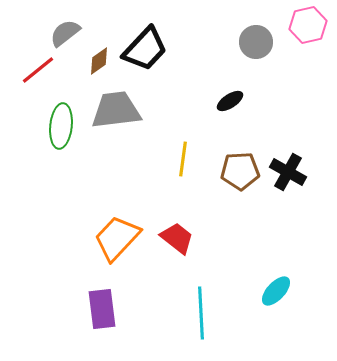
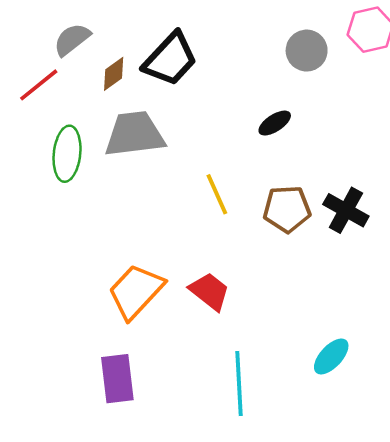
yellow line: (183, 159) -> (217, 194), turned -32

